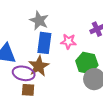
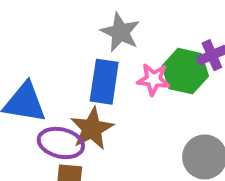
gray star: (39, 21) -> (120, 32), moved
green hexagon: (87, 63) -> (185, 71), moved

